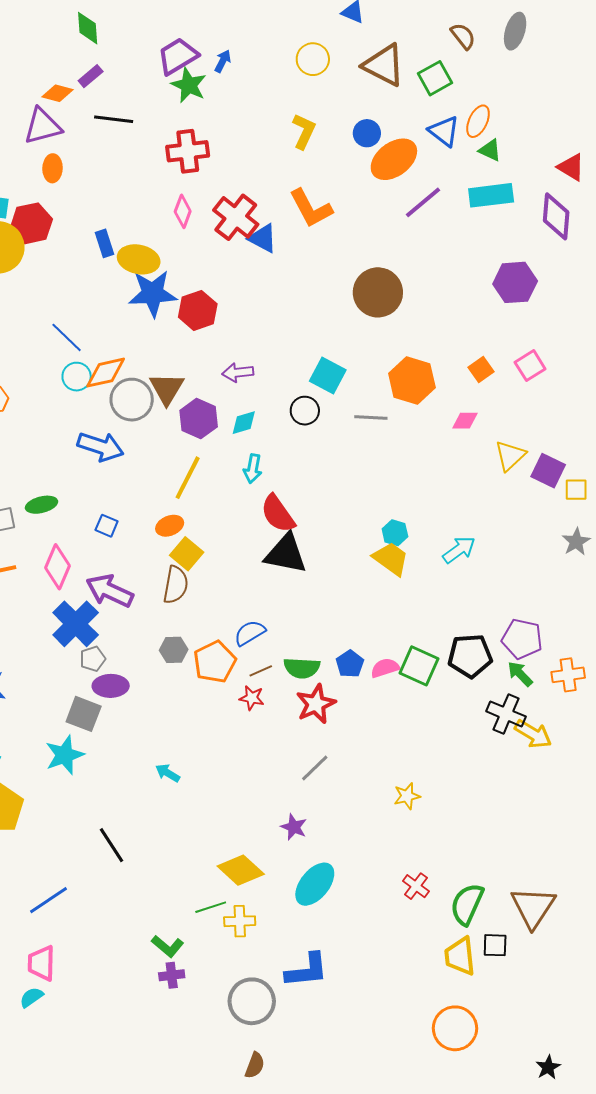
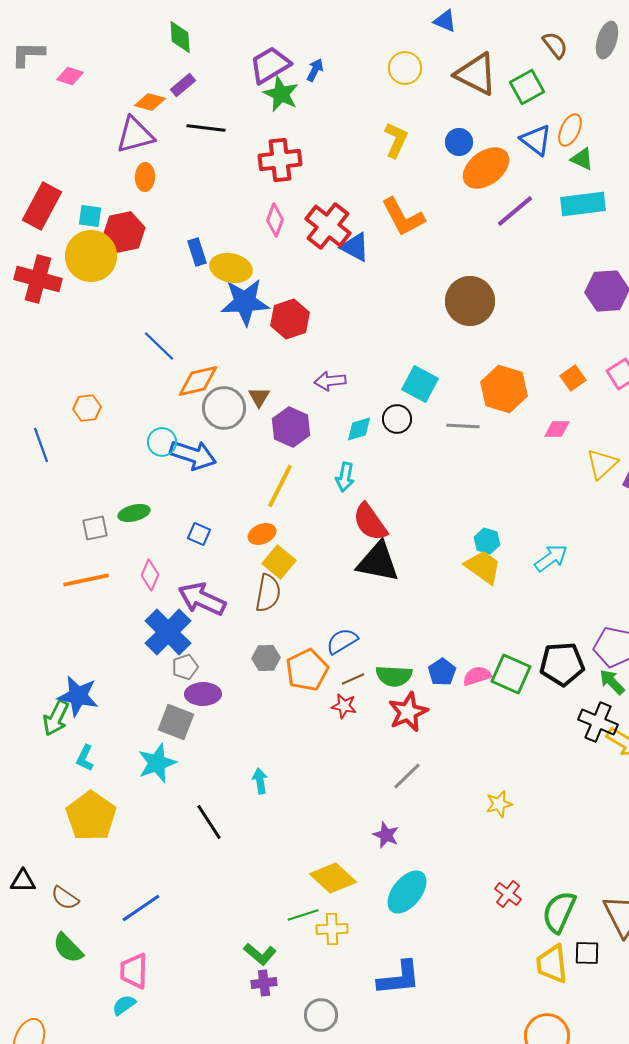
cyan circle: (77, 377) -> (162, 442), moved
brown triangle: (167, 389) -> (259, 397), size x0.6
cyan diamond: (244, 423) -> (359, 429), moved
pink diamond: (58, 567) -> (150, 575), size x0.7
cyan arrow: (168, 773) -> (260, 781), turned 50
black line: (112, 845) -> (209, 822), moved
gray circle: (252, 1001) -> (321, 1015), moved, size x0.7

